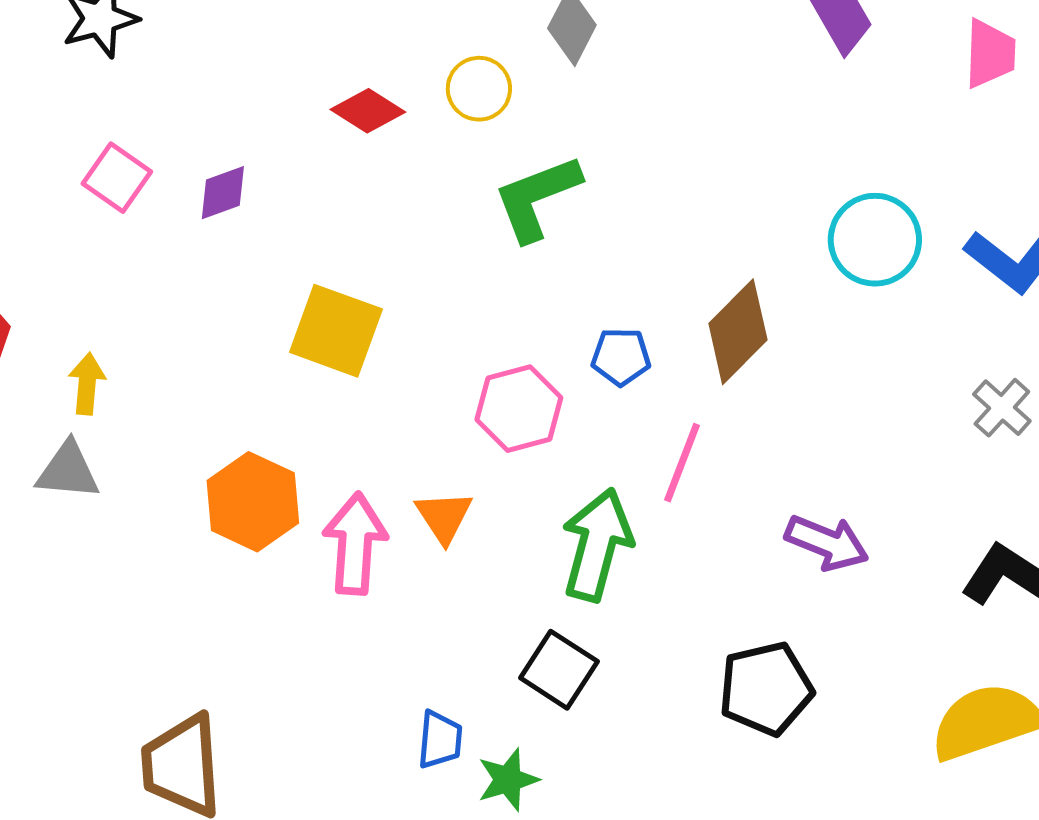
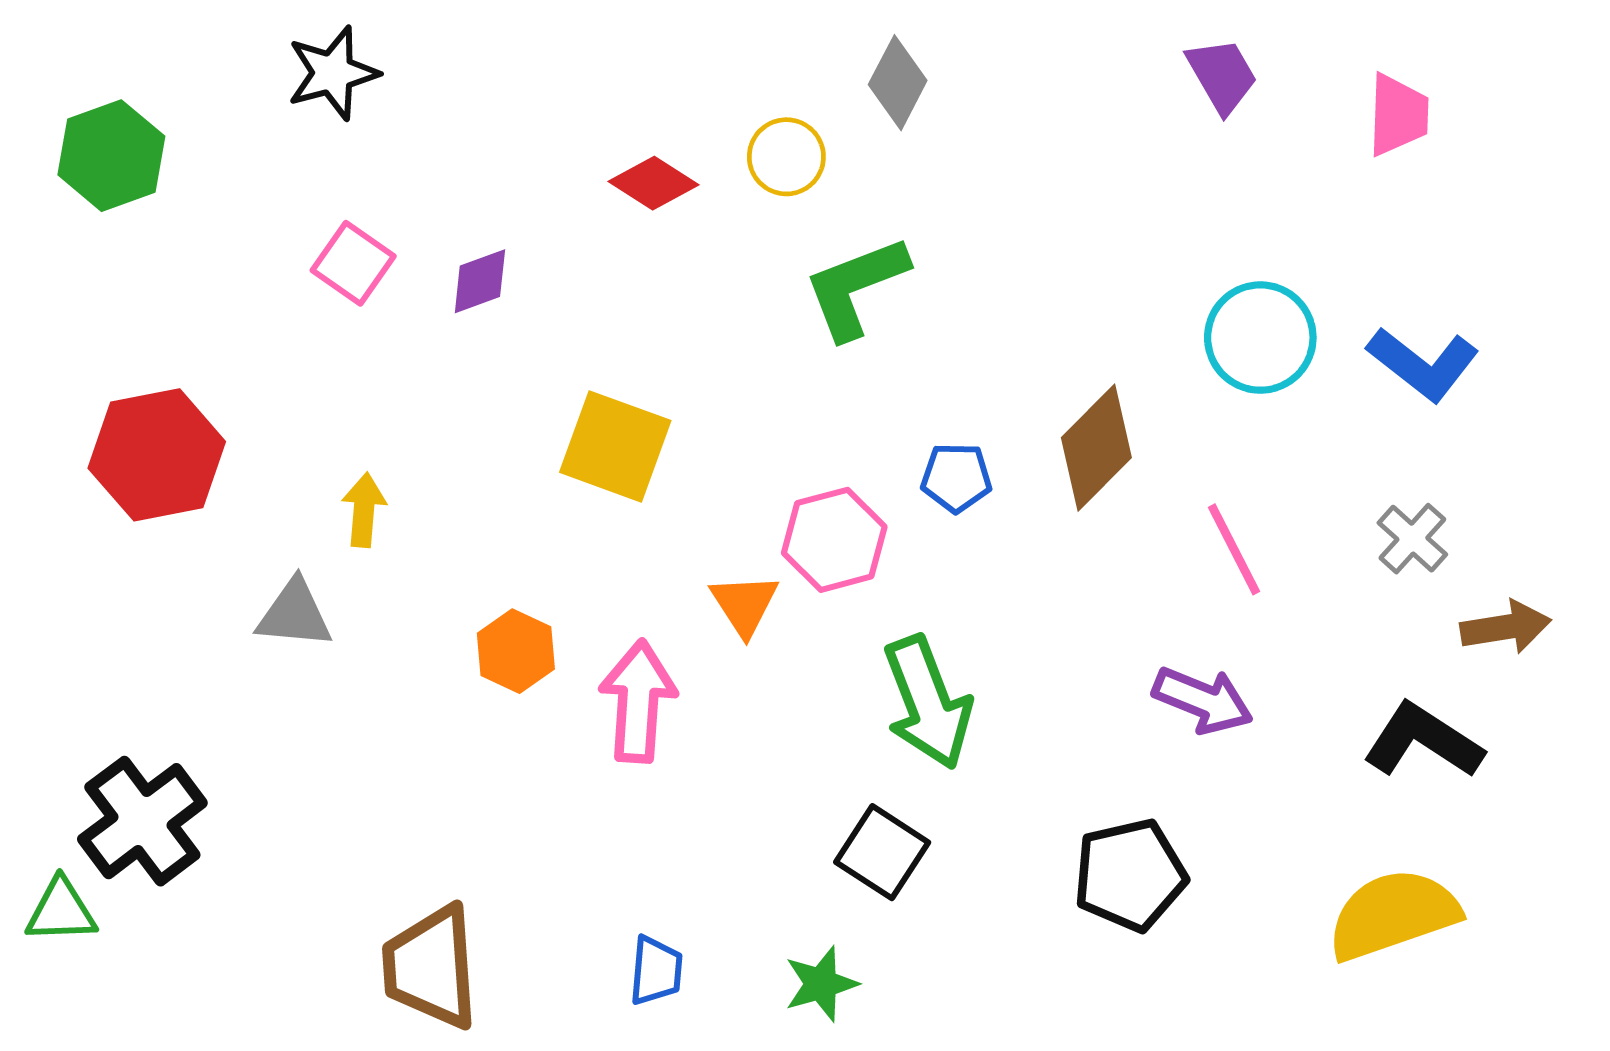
yellow arrow: (87, 384) -> (364, 510), moved
pink line: (682, 463) -> (1234, 549), moved, turned -48
orange hexagon: (253, 502) -> (516, 651), size x0.7
orange triangle: (444, 517) -> (744, 604), moved
green arrow: (597, 545) -> (928, 703), turned 144
blue trapezoid: (440, 740) -> (656, 971), moved

